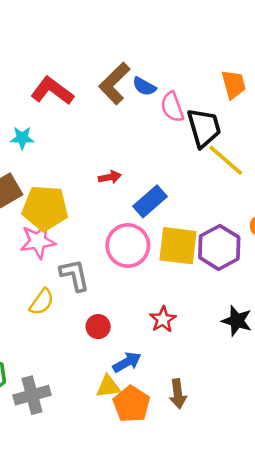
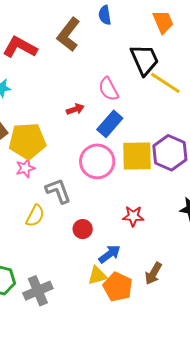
blue semicircle: (144, 86) -> (105, 15), moved, turned 60
pink semicircle: (172, 107) -> (109, 89), moved
pink star: (38, 241) -> (25, 168), size x0.7
red star: (163, 319) -> (133, 216), turned -30
brown arrow: (178, 394) -> (153, 273), turned 45

